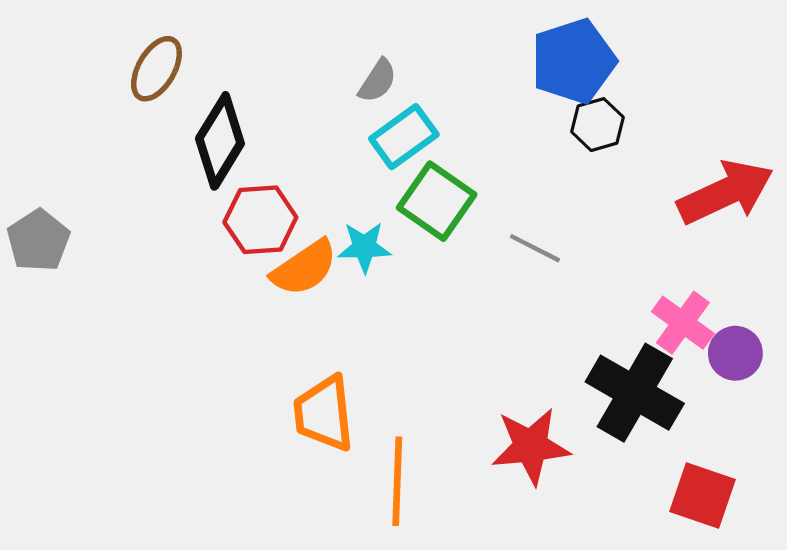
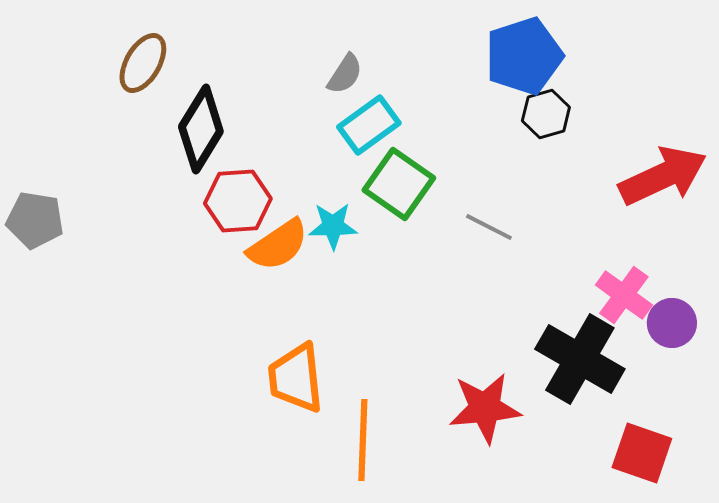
gray pentagon: (38, 241) -> (35, 220), turned -30

